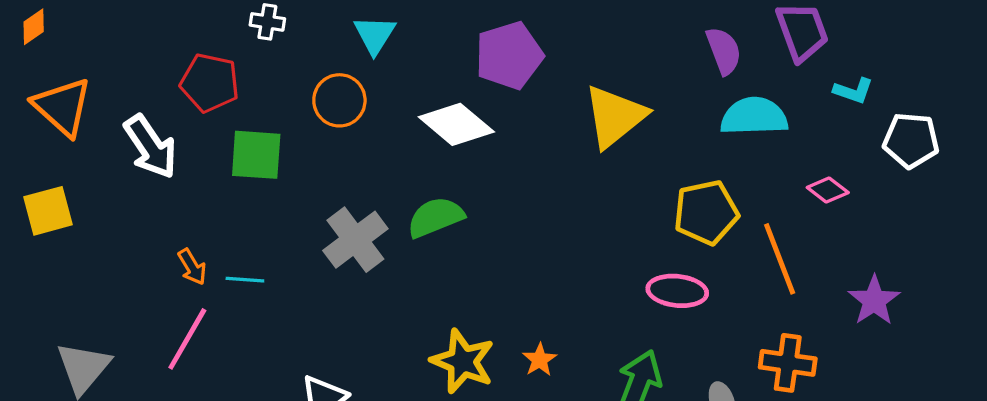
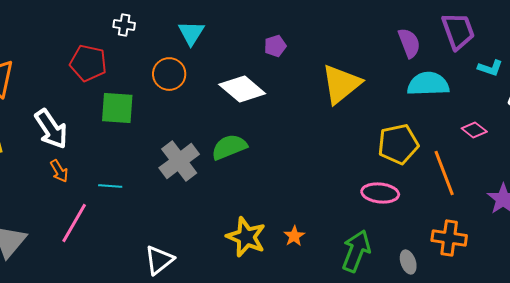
purple pentagon: (509, 56) -> (275, 46), size x0.5
white arrow: (151, 147) -> (51, 129), moved
orange arrow: (192, 267) -> (59, 171), moved

